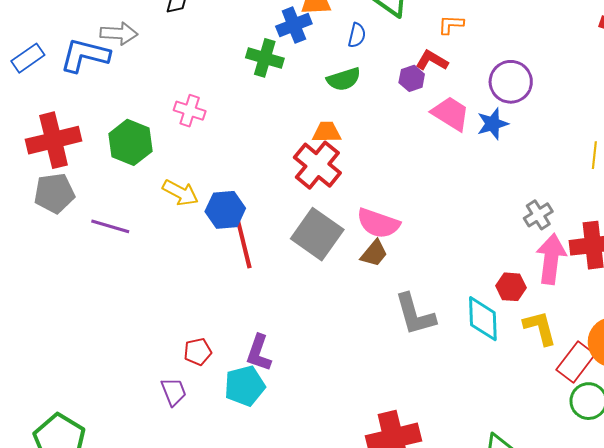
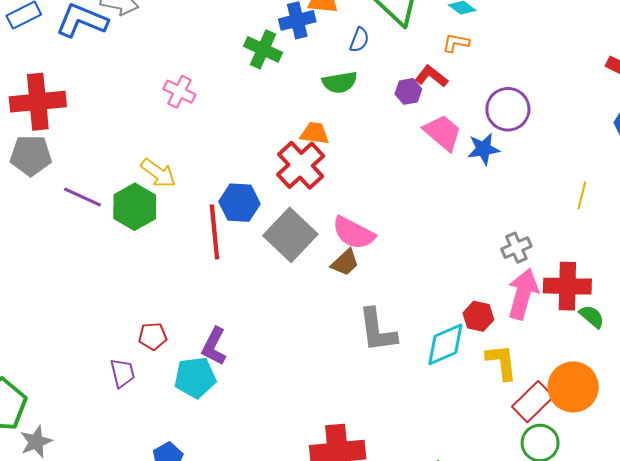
green hexagon: (131, 142) -> (135, 207), moved
blue hexagon: (225, 210) -> (239, 203), moved
cyan diamond: (483, 319) -> (445, 344), turned 60

